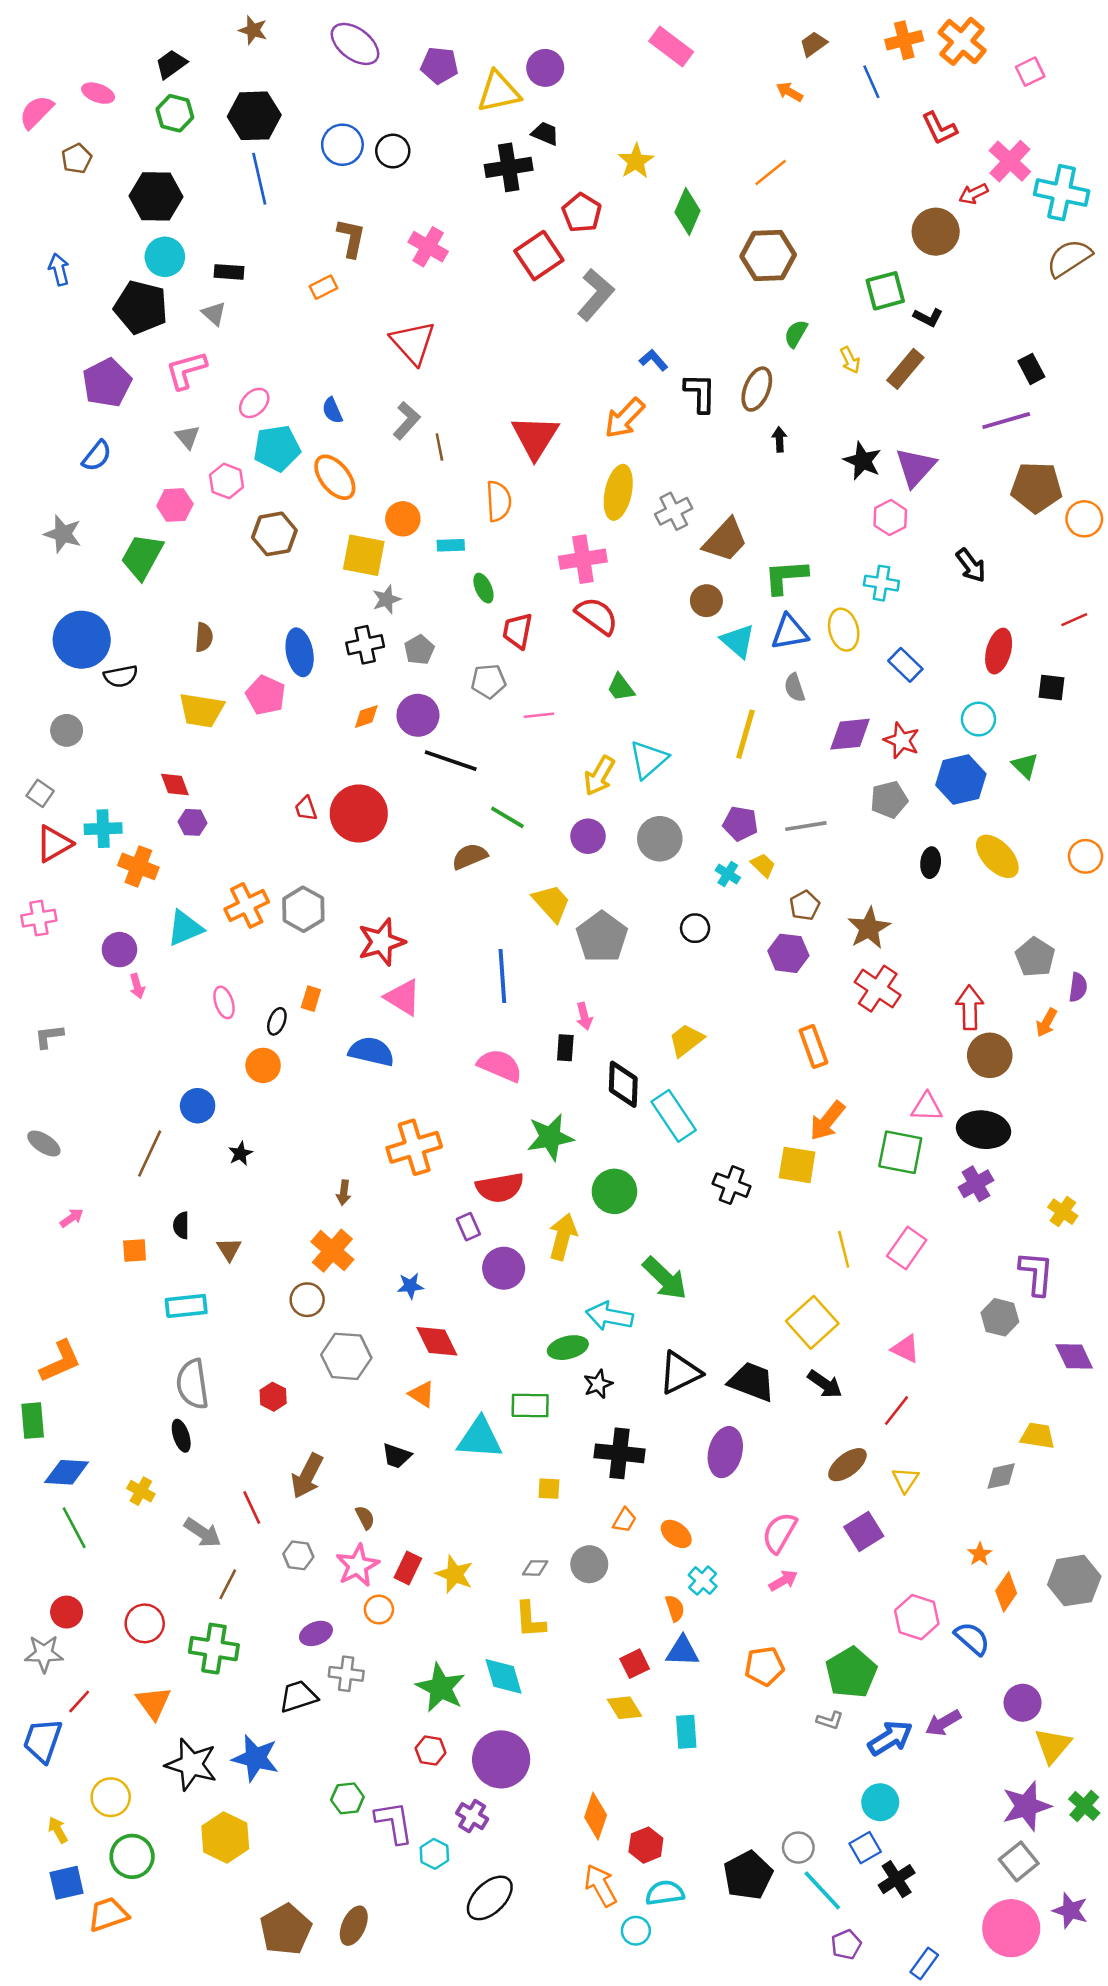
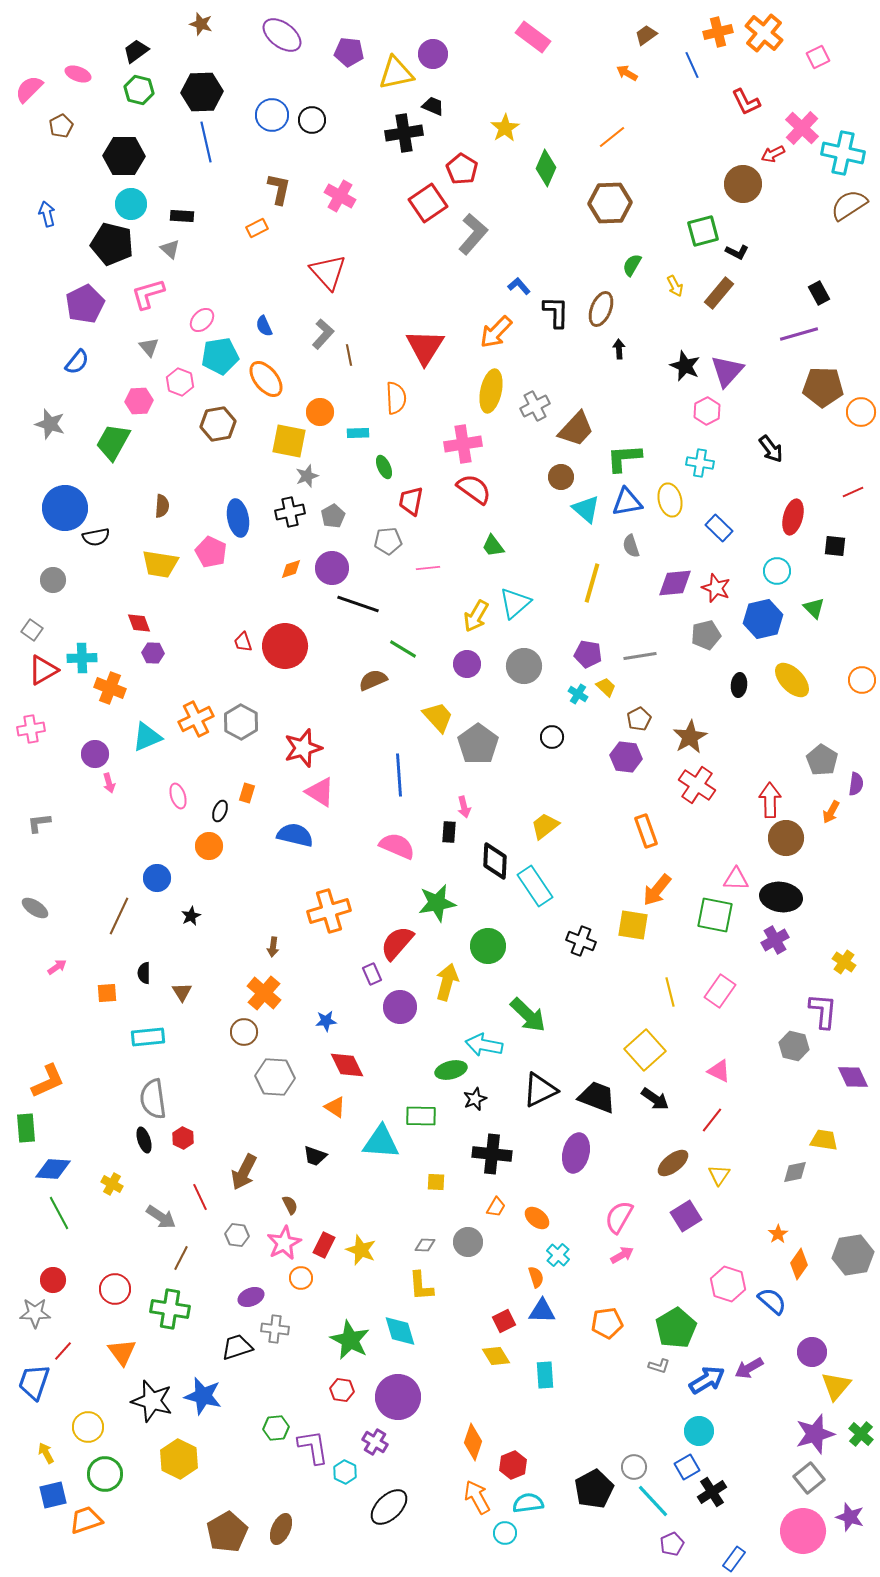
red semicircle: (500, 1188) -> (397, 943), turned 141
red hexagon: (273, 1397) -> (183, 1138), moved

